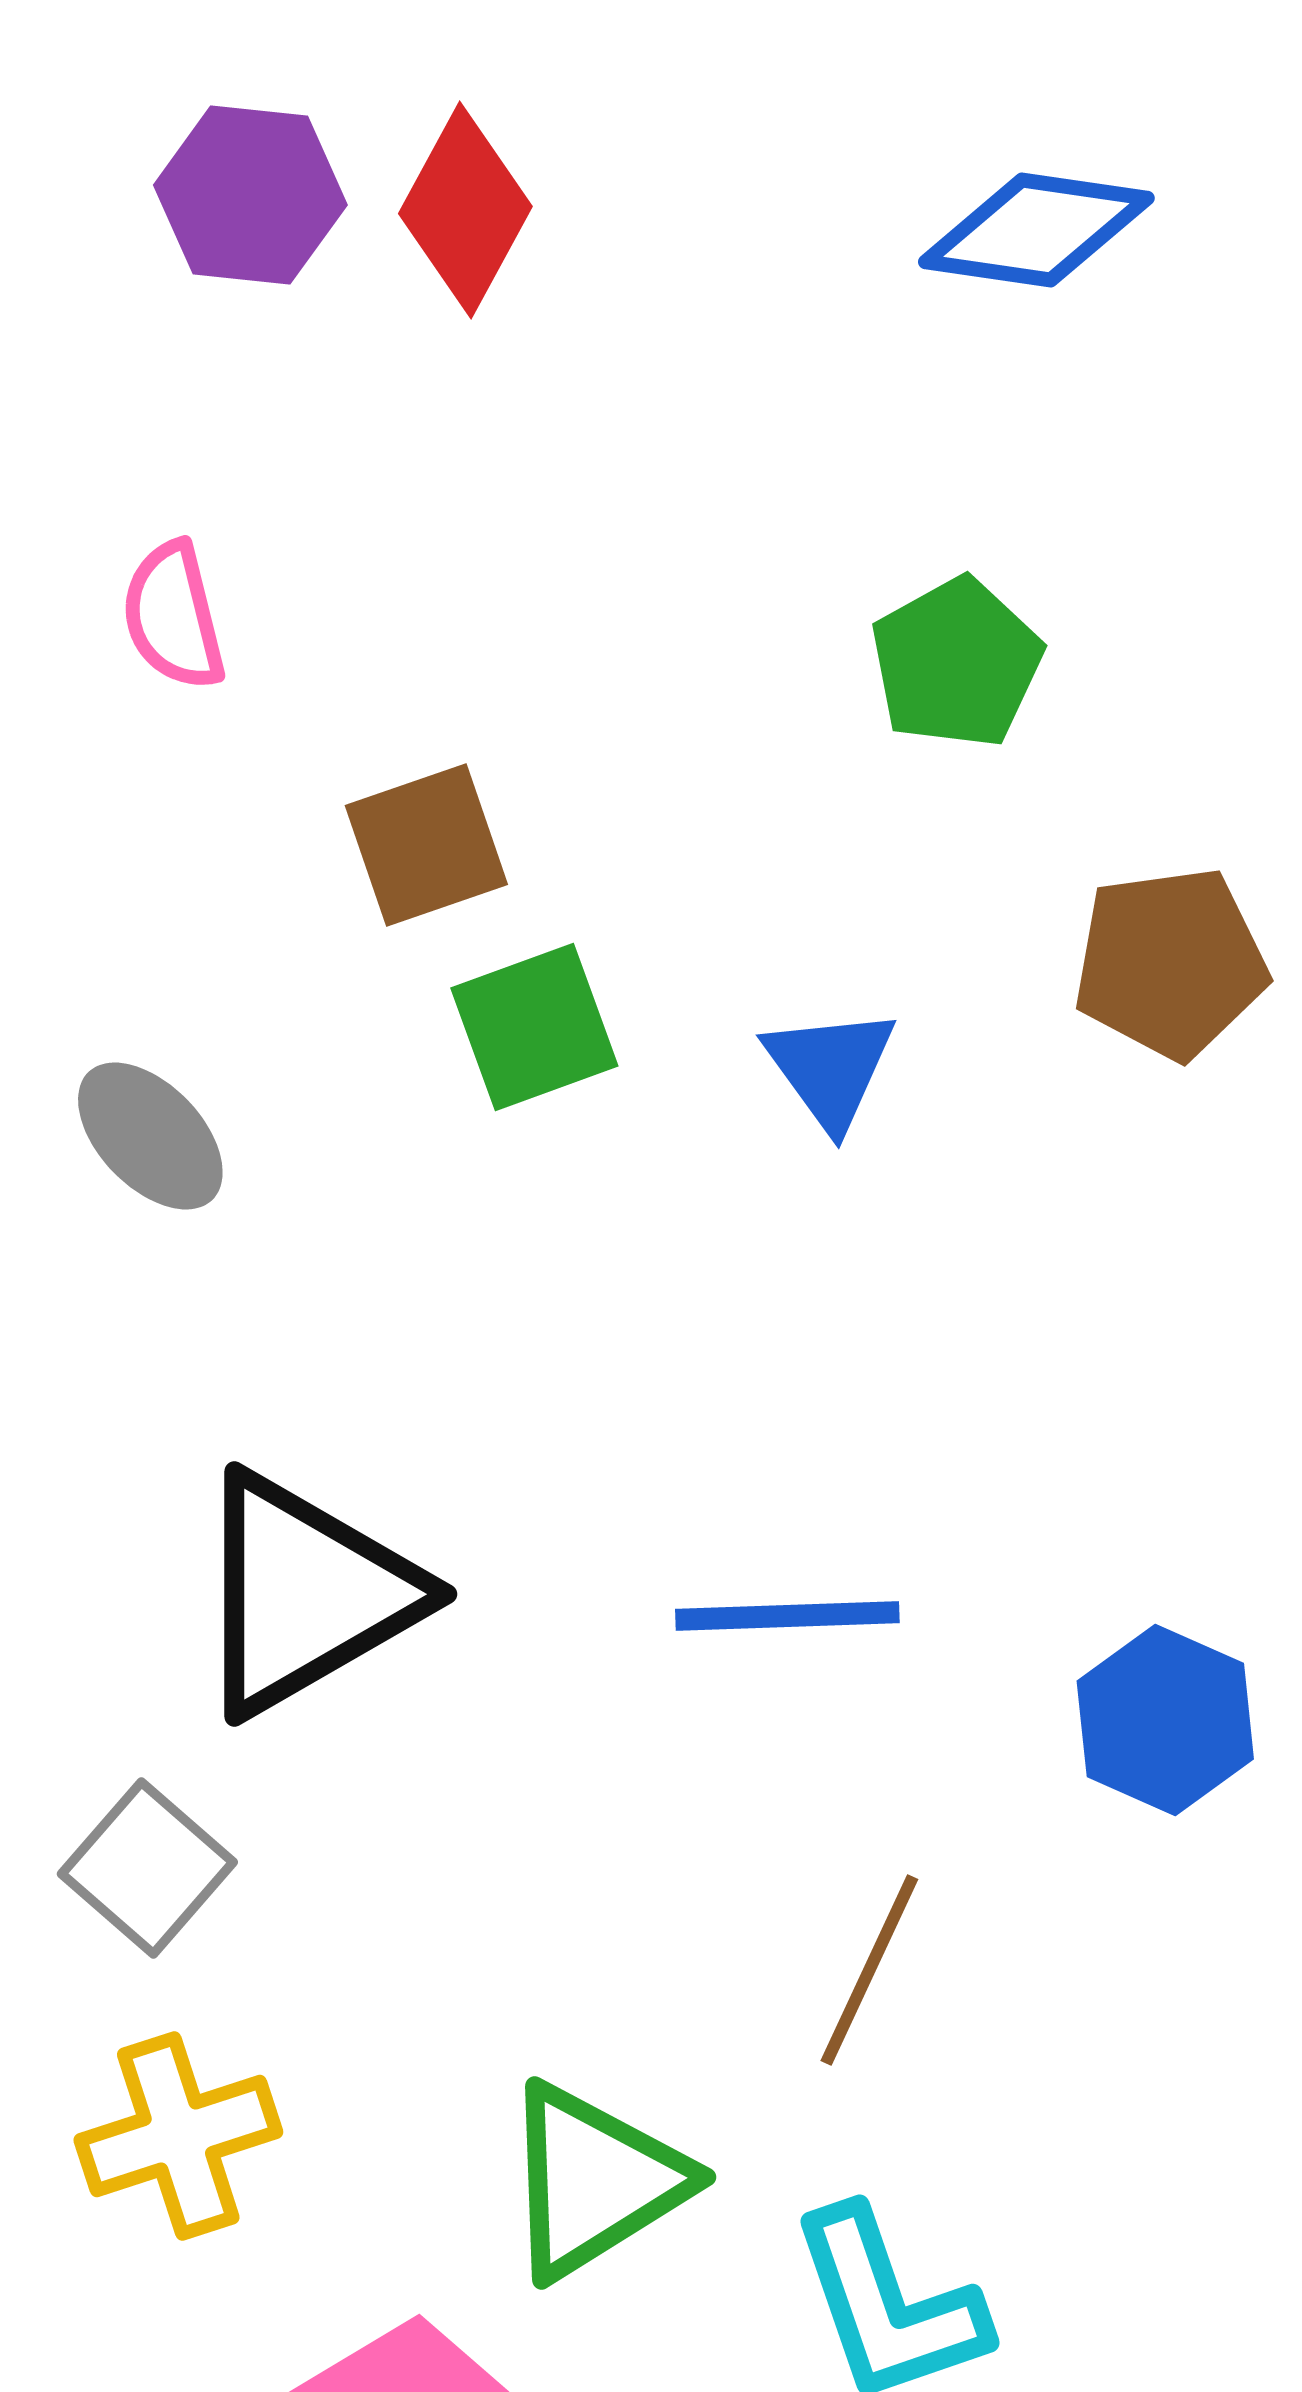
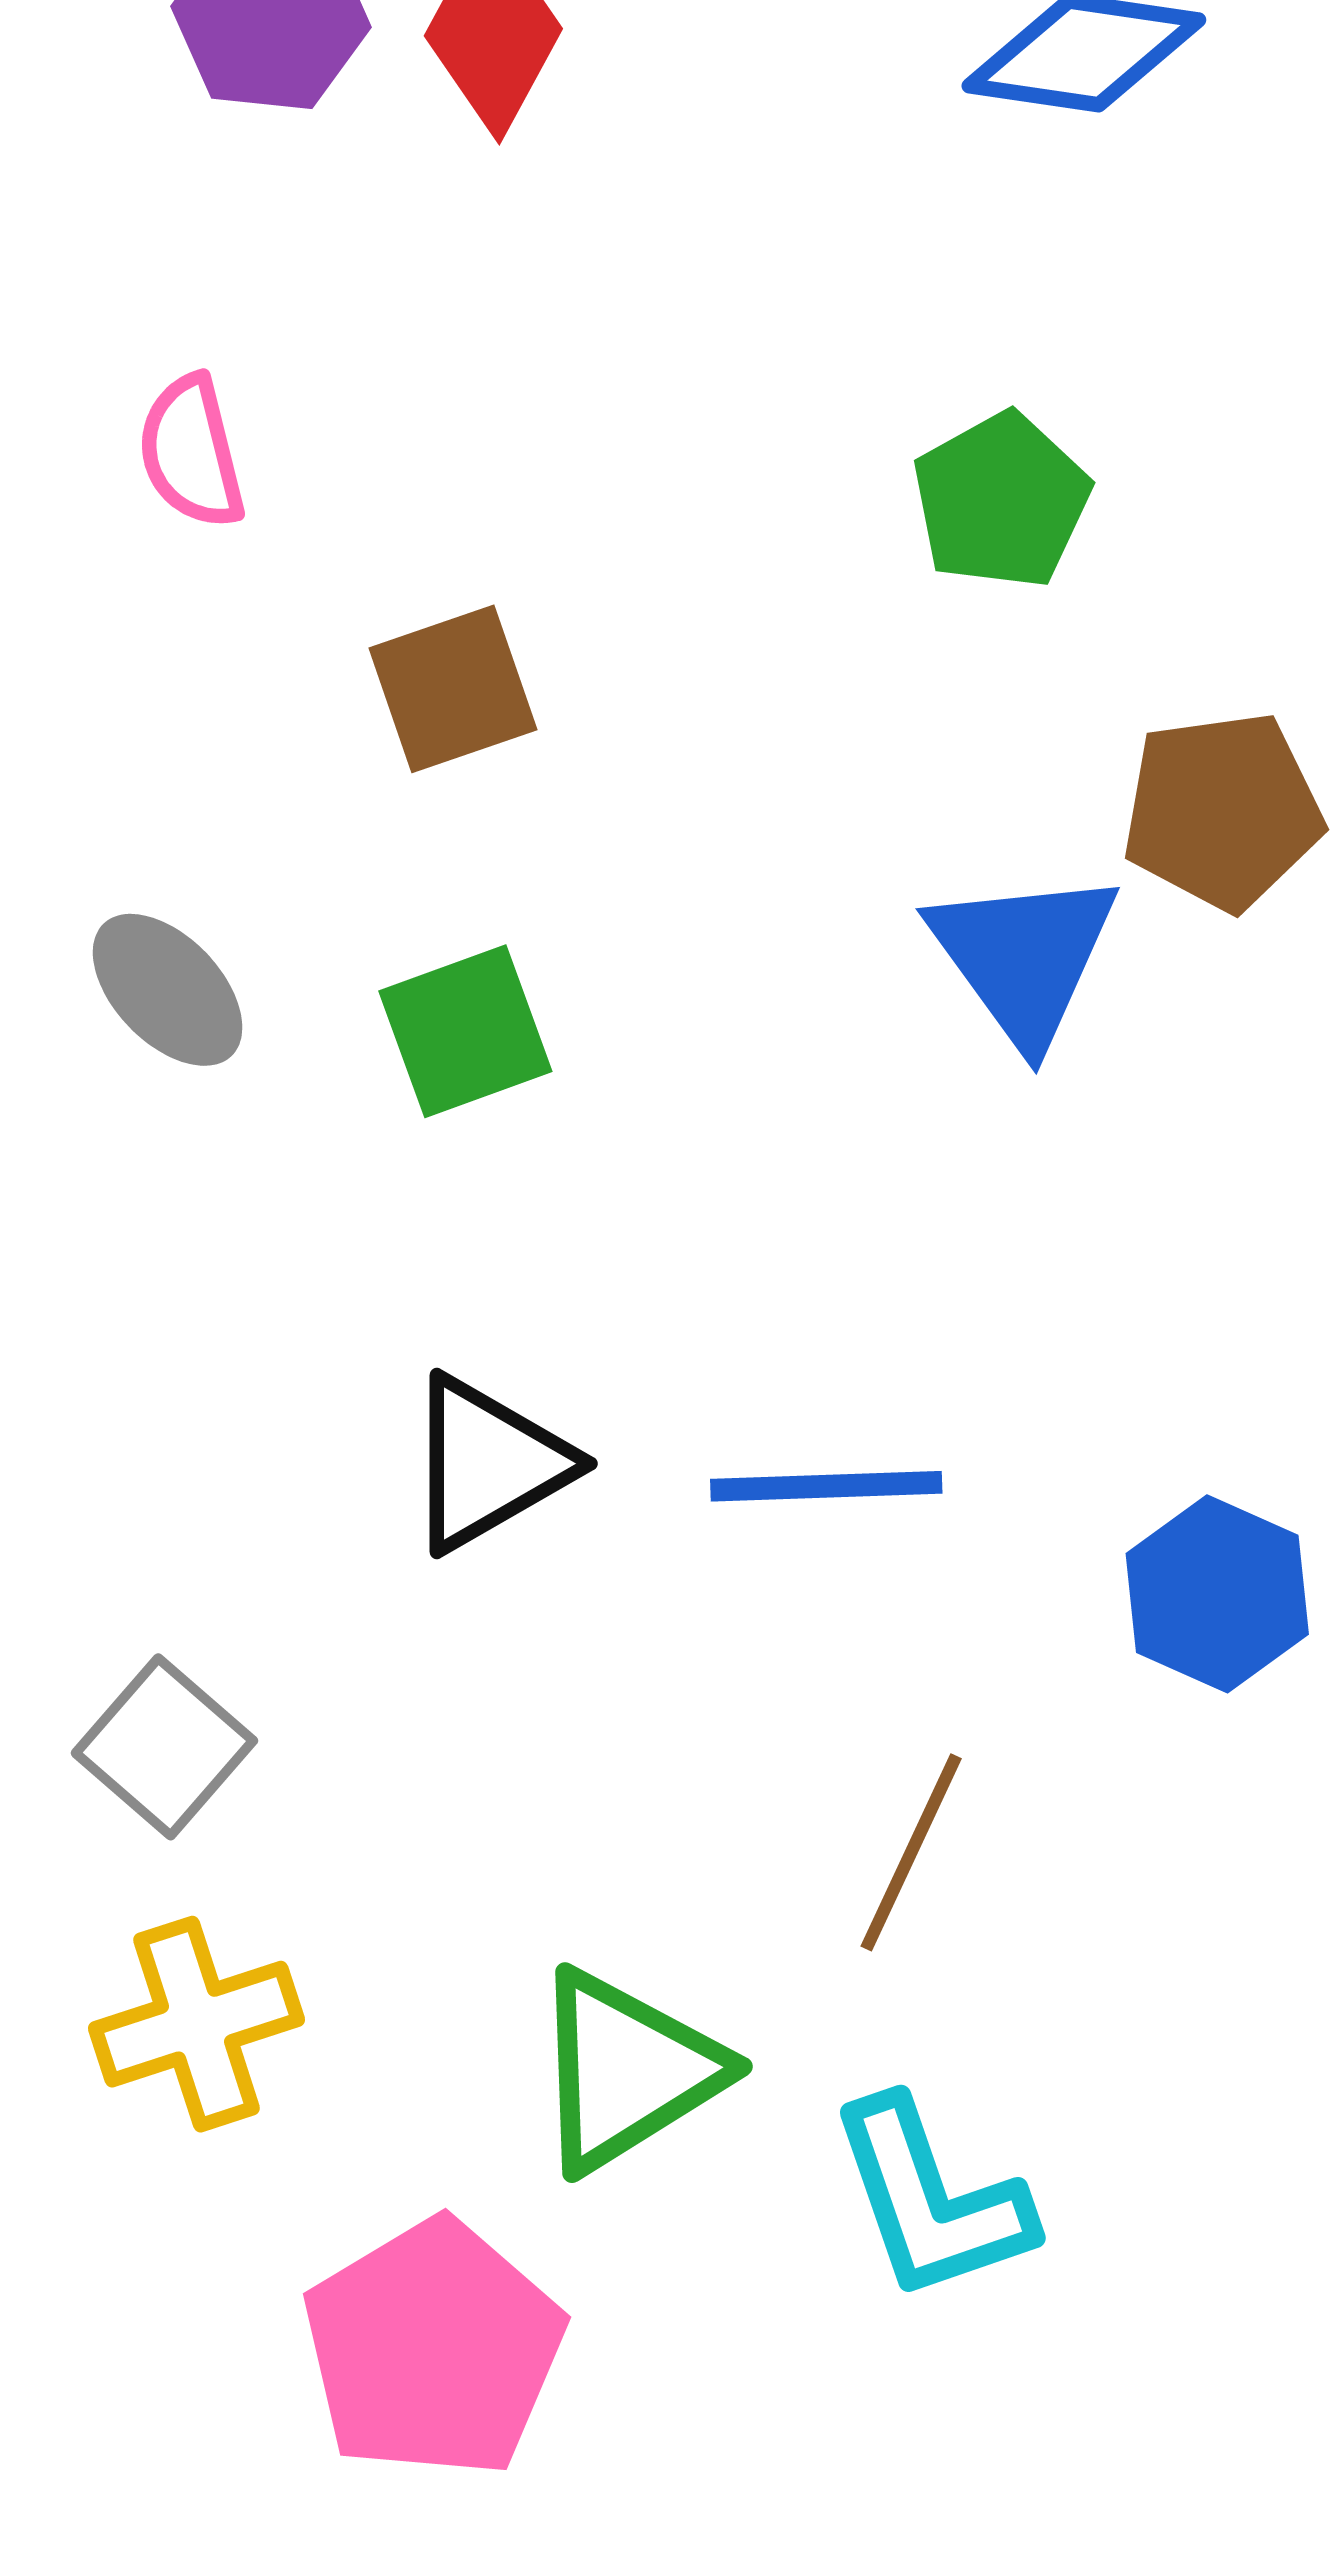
green square: (534, 1027) -> (465, 1031), moved
blue triangle: (830, 1068) -> (1024, 957), moved, size x1.4
black triangle: (305, 1594) -> (488, 1464), moved, size x0.7

